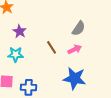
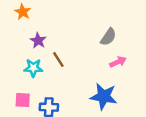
brown line: (52, 47) -> (58, 60), moved
pink arrow: (75, 49) -> (118, 62), moved

